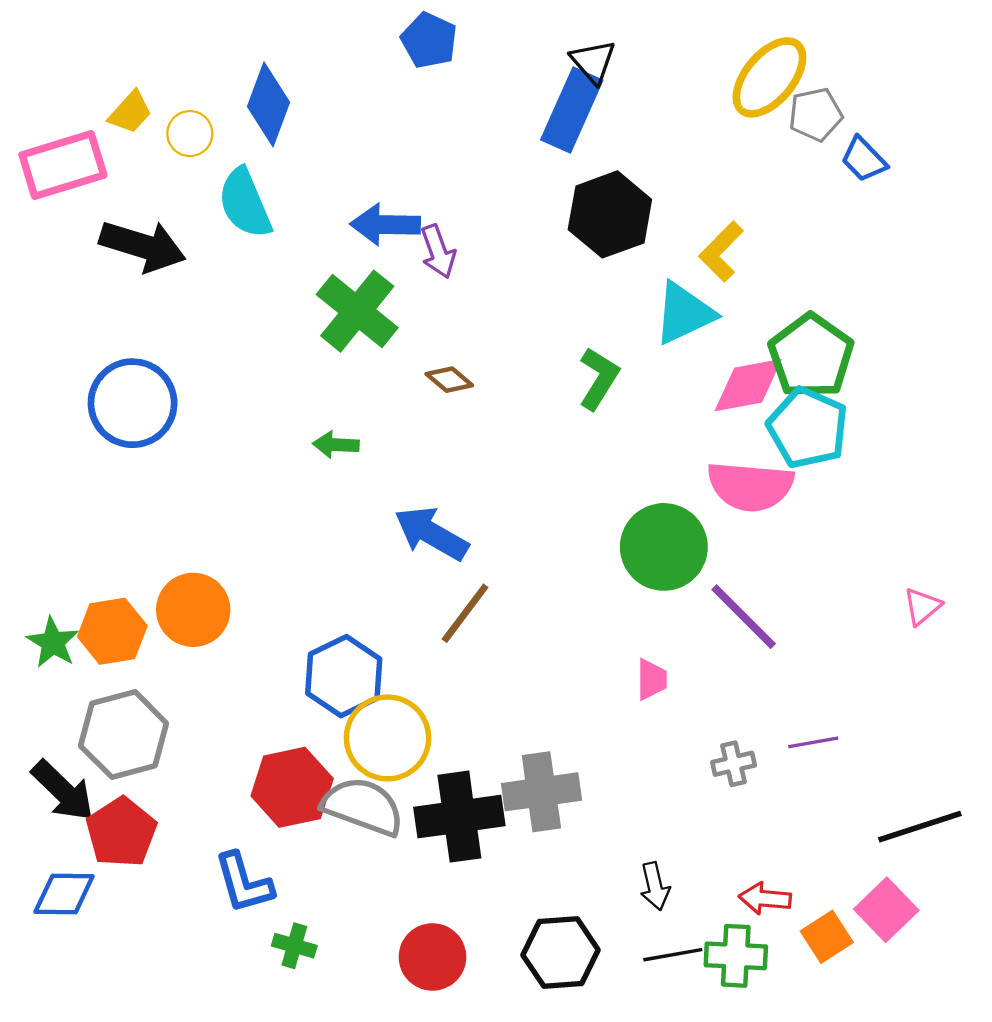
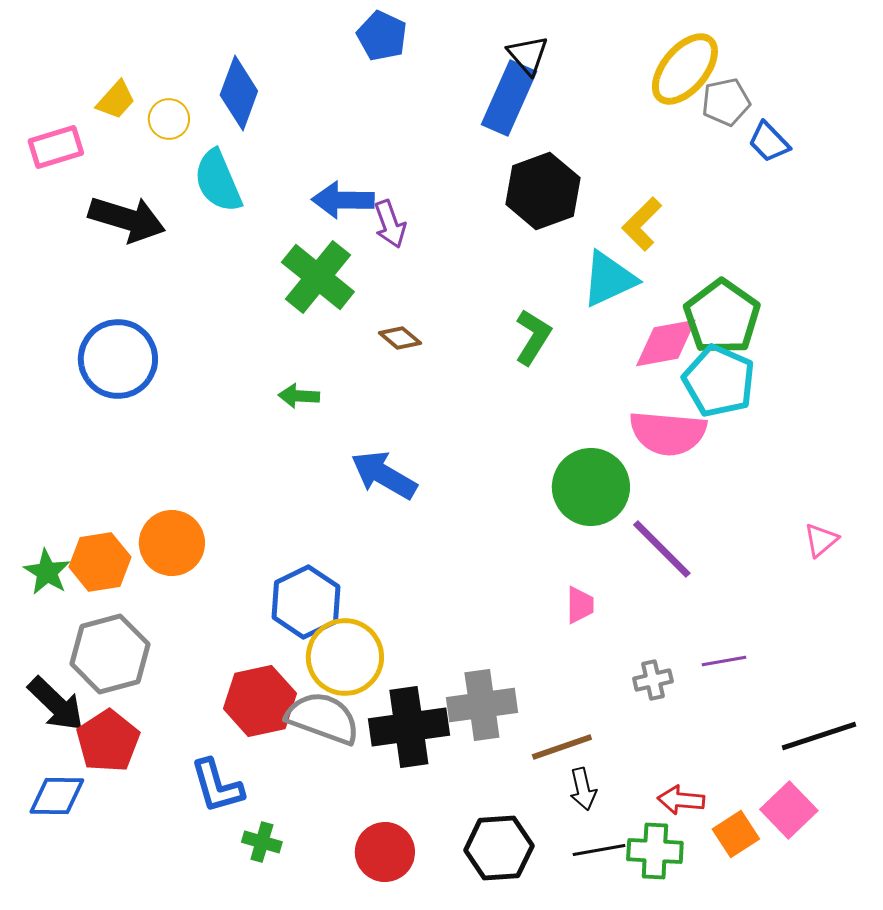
pink rectangle: (63, 165) -> (56, 147), size x0.7
brown line: (465, 613) -> (562, 747), moved, turned 34

